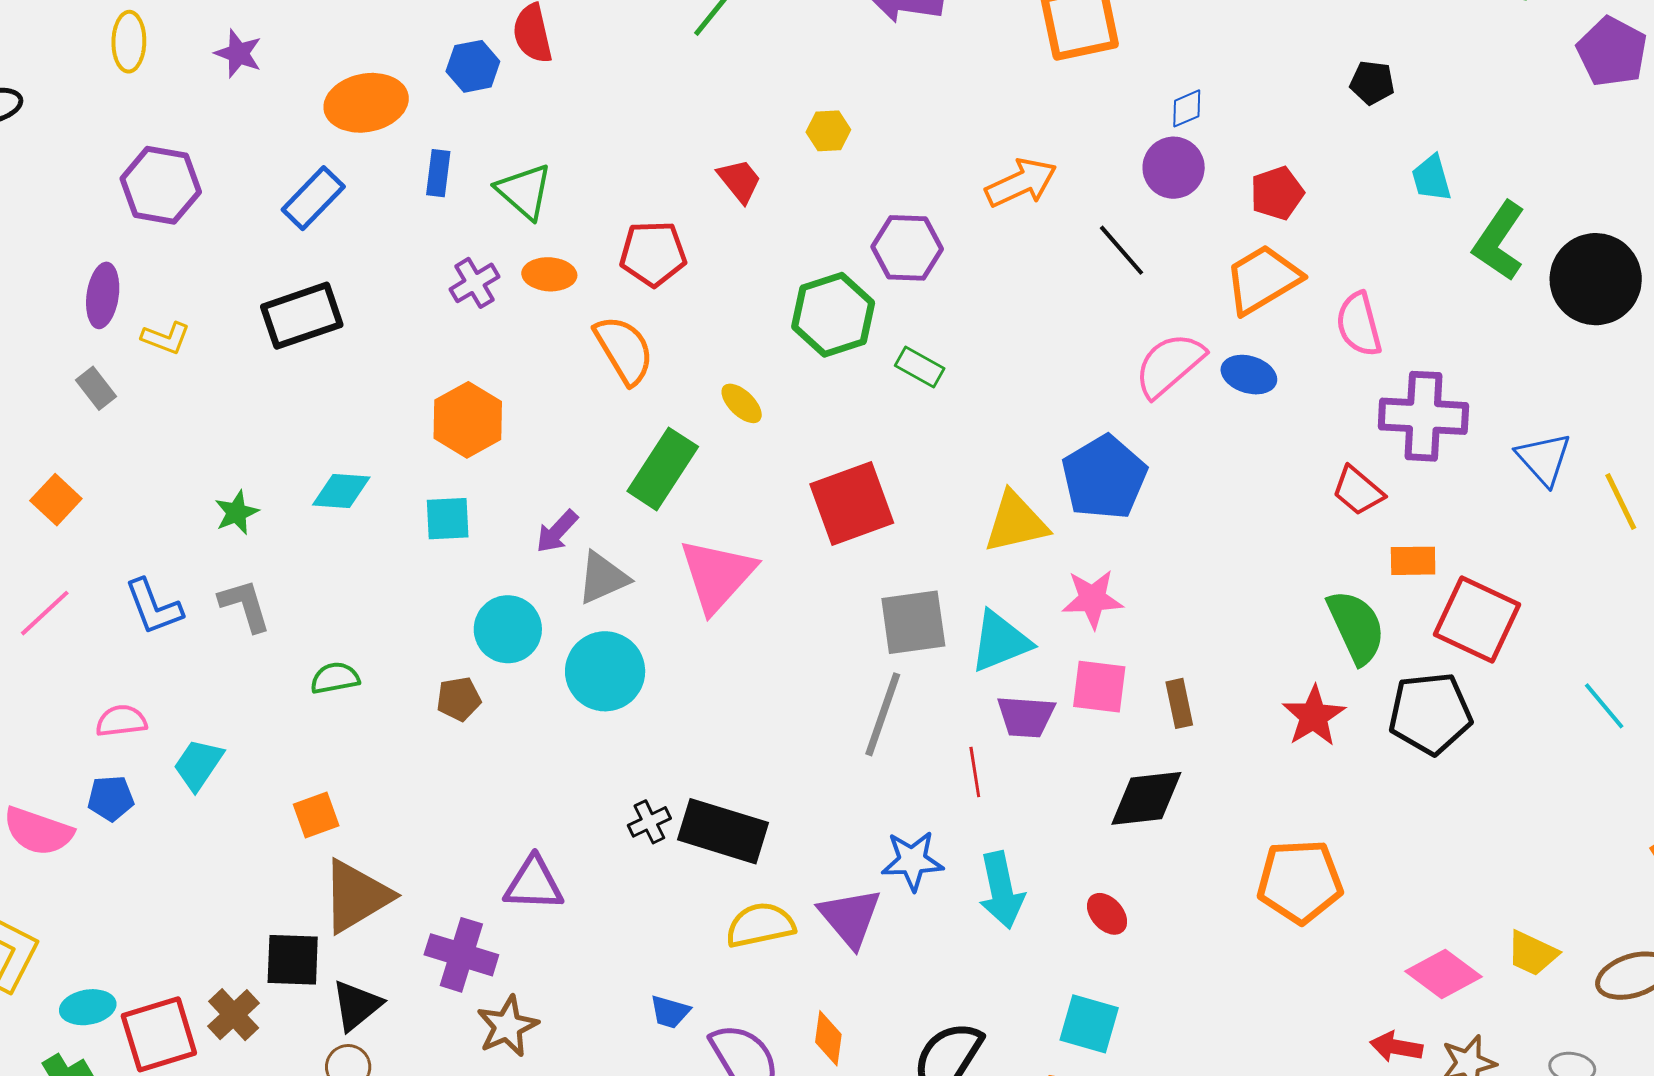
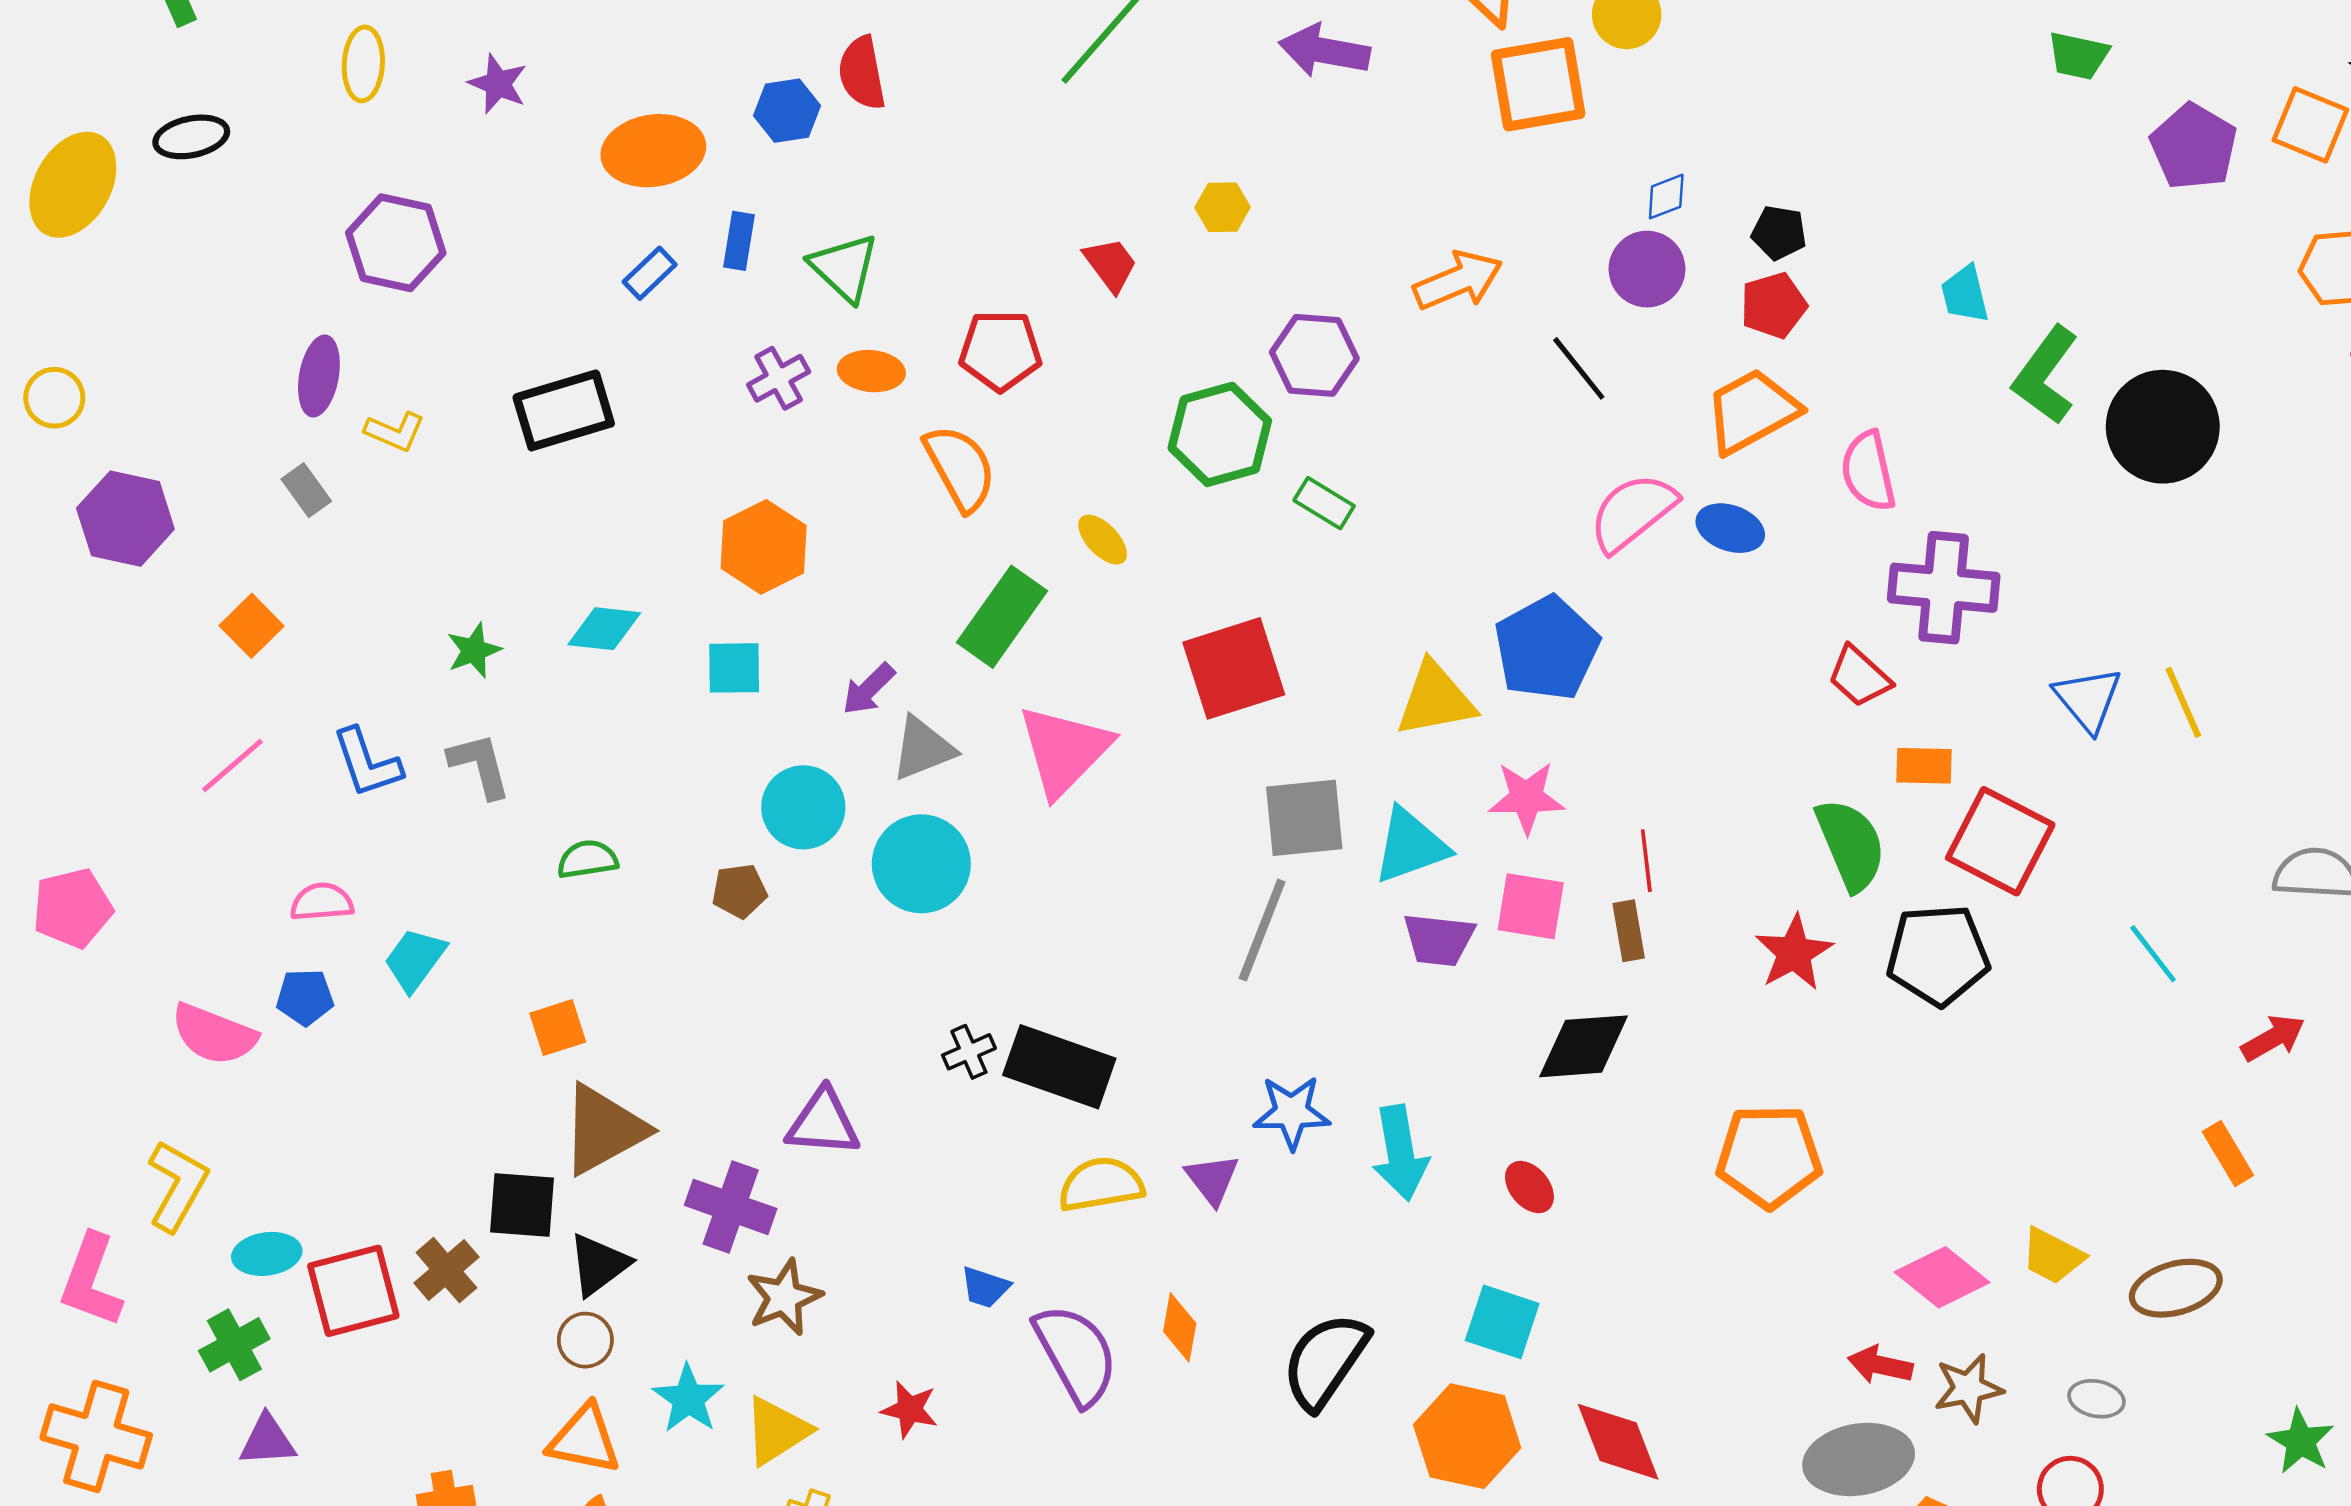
black pentagon: (1372, 83) -> (1779, 233), moved
blue rectangle: (313, 198) -> (650, 273), moved, size x0.7
blue triangle: (1544, 459) -> (2088, 699), moved
red line: (975, 772) -> (1646, 861), moved
purple triangle: (850, 917) -> (1212, 1179), size x0.7

